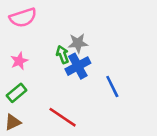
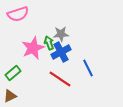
pink star: (19, 61) -> (33, 48), moved, size x1.6
red line: (63, 117) -> (60, 79), moved

